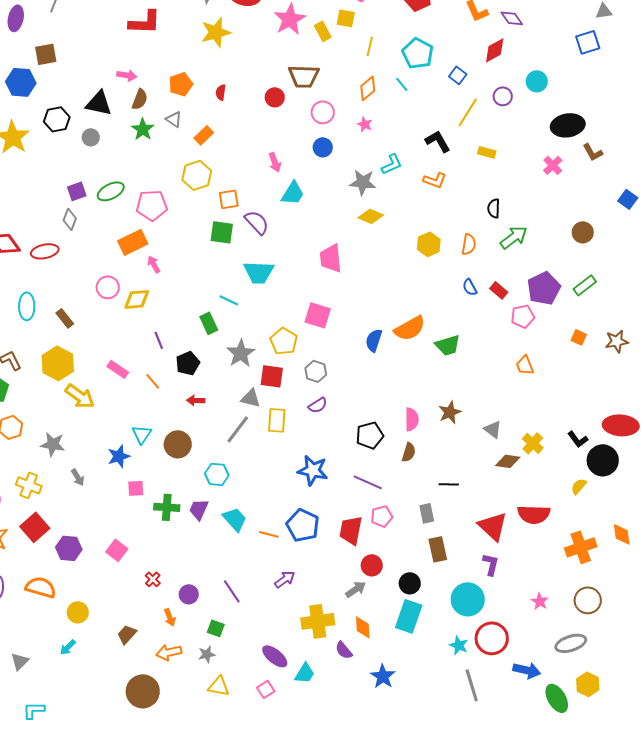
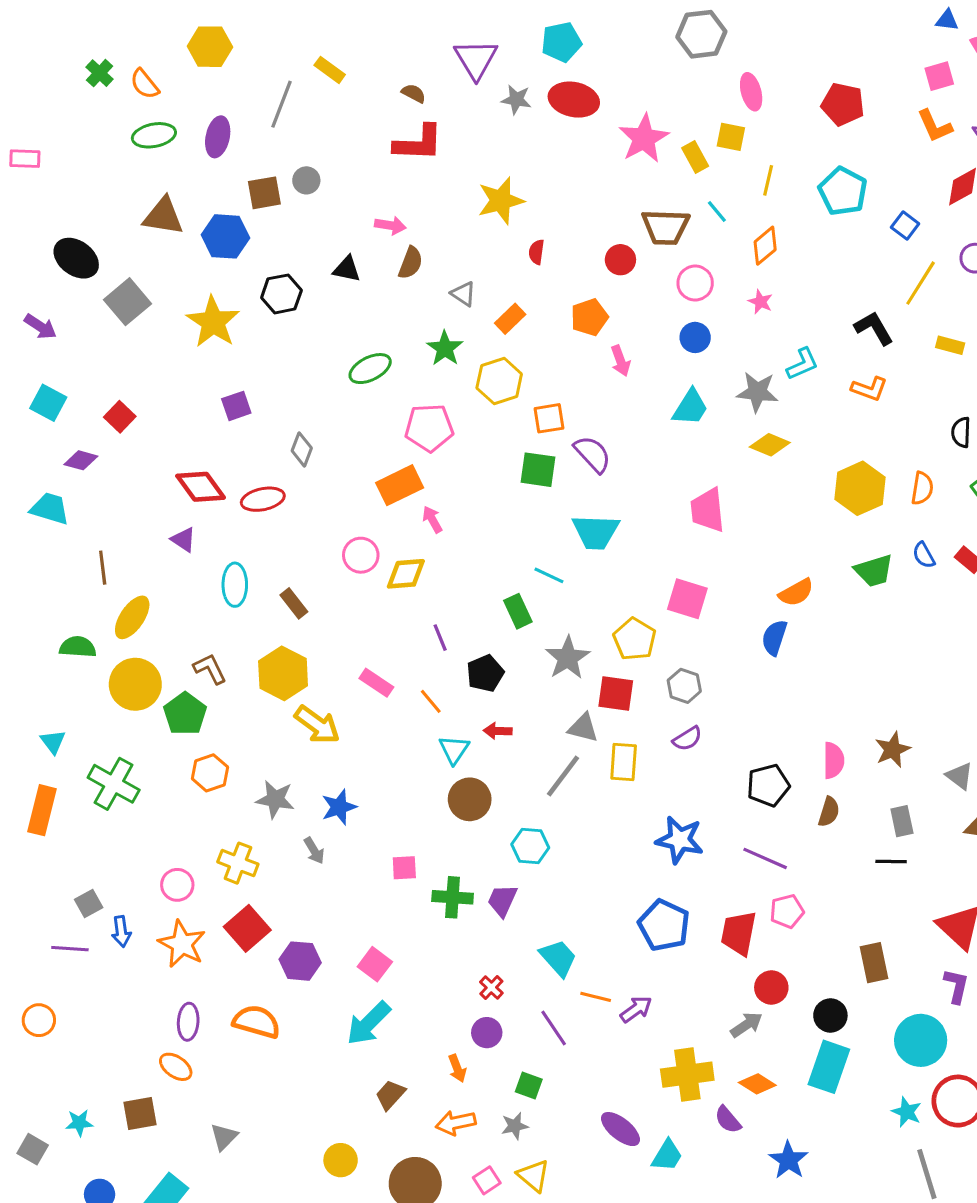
yellow star: (216, 32) -> (501, 201), moved
orange pentagon: (181, 84) -> (589, 317), moved
cyan line: (402, 84) -> (717, 211), moved
black triangle: (99, 103) -> (347, 269), size x0.7
green star: (143, 129) -> (445, 348), moved
gray circle: (91, 137) -> (306, 180), moved
purple square: (77, 191) -> (236, 406), moved
green ellipse: (111, 191) -> (370, 369), moved
cyan trapezoid: (293, 193) -> (690, 407), moved
yellow hexagon: (429, 244) -> (860, 488), size x1.4
orange semicircle: (410, 328) -> (796, 592), moved, size x0.7
green trapezoid: (448, 345) -> (874, 571), moved
cyan triangle: (142, 434) -> (454, 750), moved
blue star: (119, 456) -> (339, 807), moved
gray rectangle: (427, 513) -> (902, 821), moved
cyan trapezoid: (235, 519) -> (558, 958), moved
orange line: (269, 534) -> (596, 997), moved
red cross: (153, 579) -> (491, 987), moved
yellow circle: (78, 612) -> (341, 1160), moved
orange diamond: (363, 627) -> (757, 1084), turned -55
cyan arrow: (68, 647) -> (369, 1023), moved, size x1.8
yellow triangle: (219, 686) -> (533, 1176), turned 30
pink square: (266, 689) -> (487, 1180), moved

